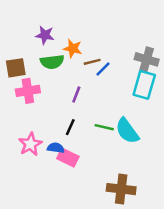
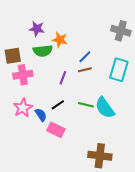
gray cross: (147, 59) -> (121, 31), moved
brown line: (92, 62) -> (85, 70), moved
black line: (70, 127) -> (58, 105), turned 32
pink star: (30, 144) -> (23, 108), moved
blue semicircle: (56, 148) -> (41, 115), moved, turned 48

